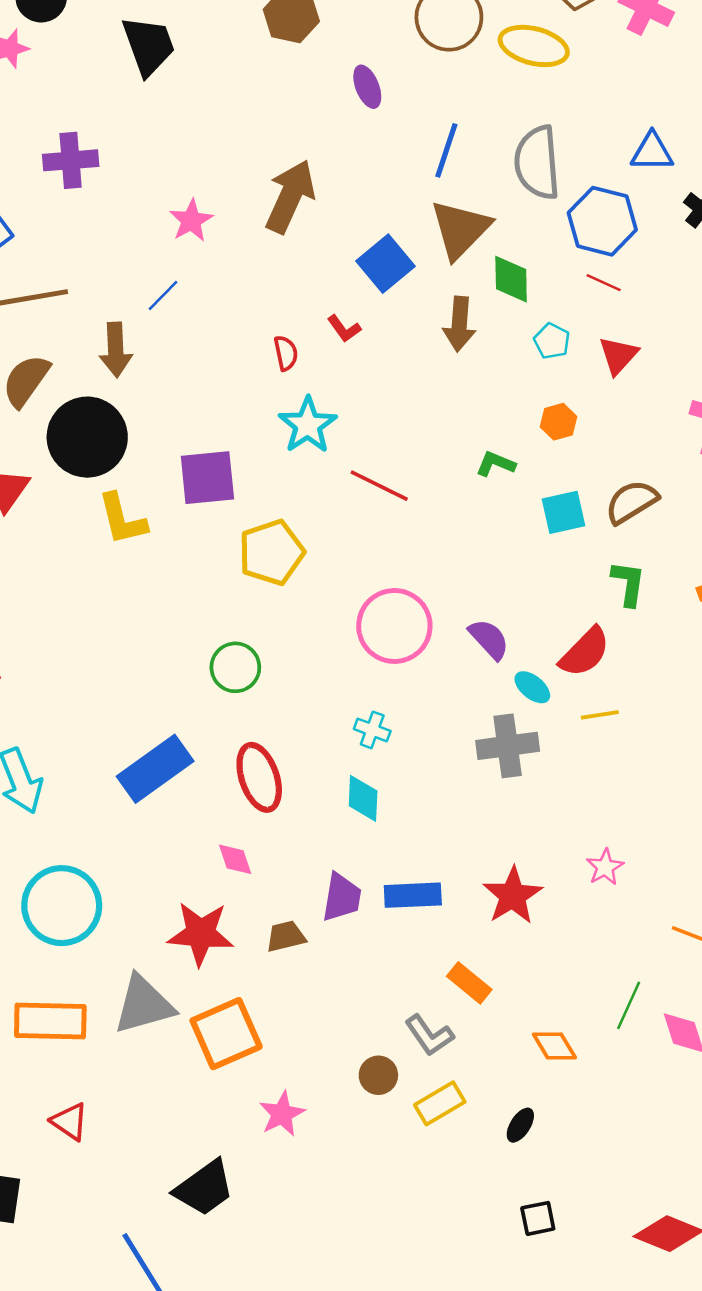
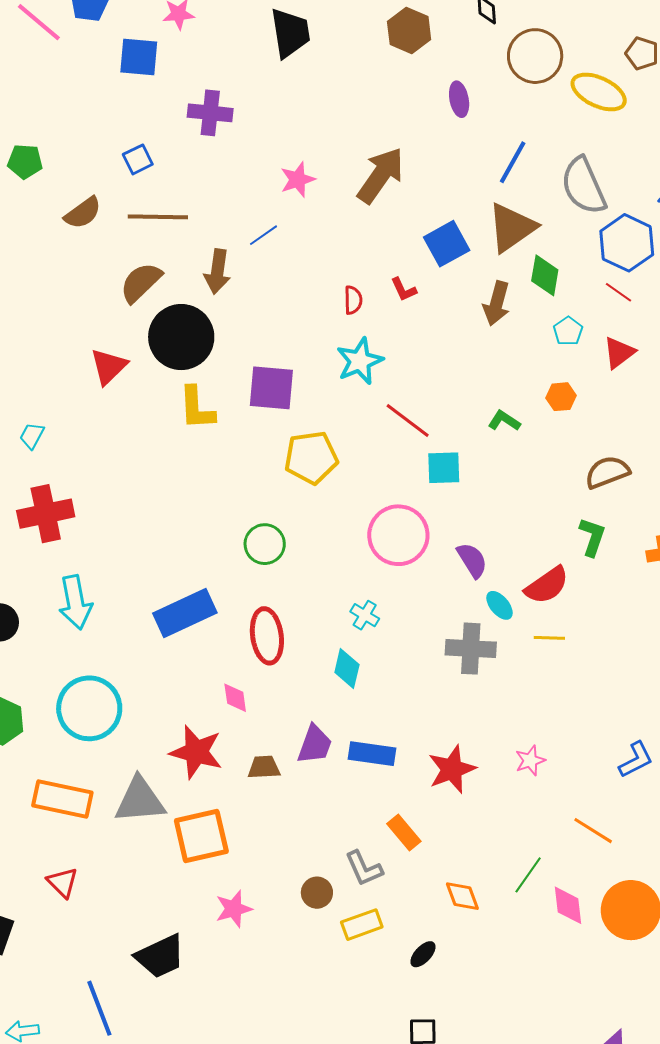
gray semicircle: (537, 163) -> (584, 186), turned -30
cyan square: (563, 512) -> (444, 468), moved

